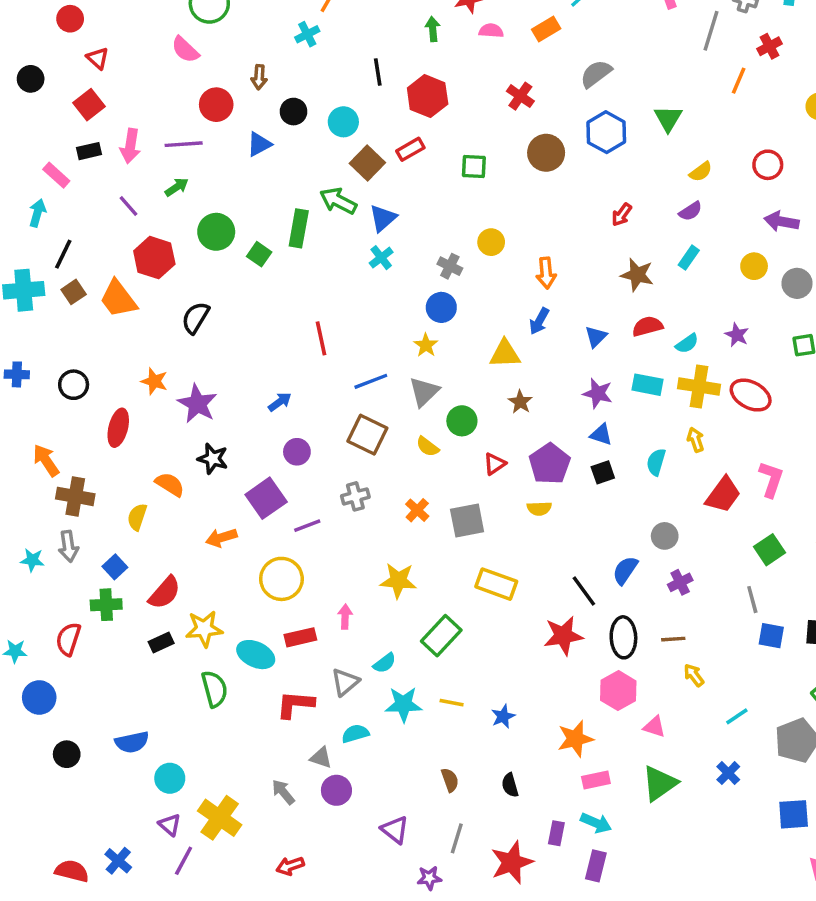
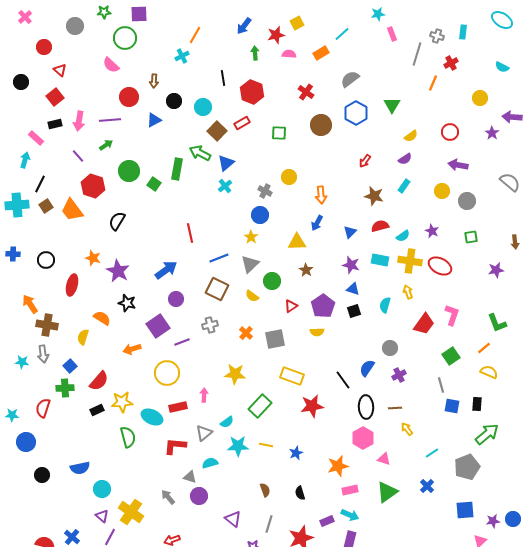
blue arrow: (280, 402) -> (166, 270), size x1.6
red star: (563, 636) -> (312, 406), moved
purple rectangle: (556, 833) -> (327, 521), turned 56

